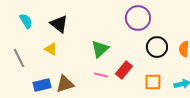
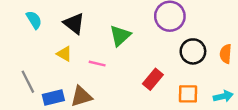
green triangle: (100, 49) -> (120, 36), moved
gray line: (19, 58) -> (28, 82), moved
pink line: (101, 75) -> (97, 64), moved

